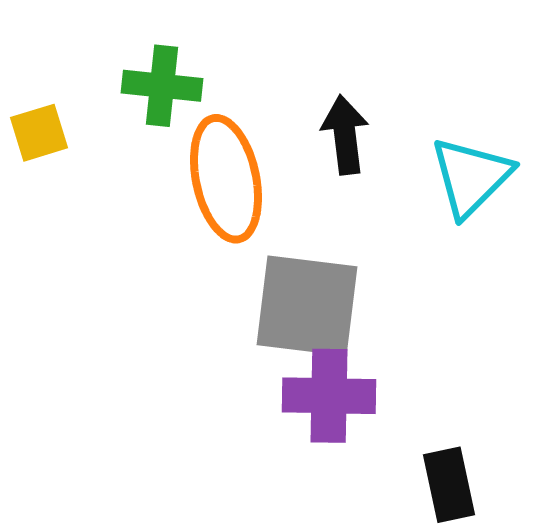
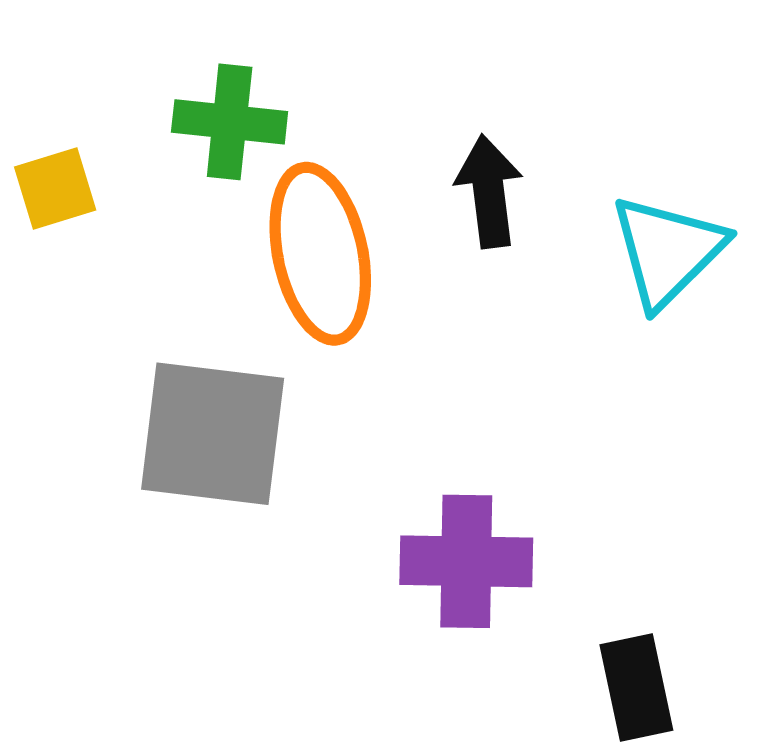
gray square: (307, 306) -> (213, 434), moved

